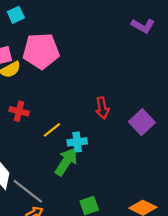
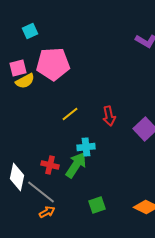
red cross: (19, 111) -> (50, 165), moved
yellow line: (52, 130) -> (70, 114), moved

